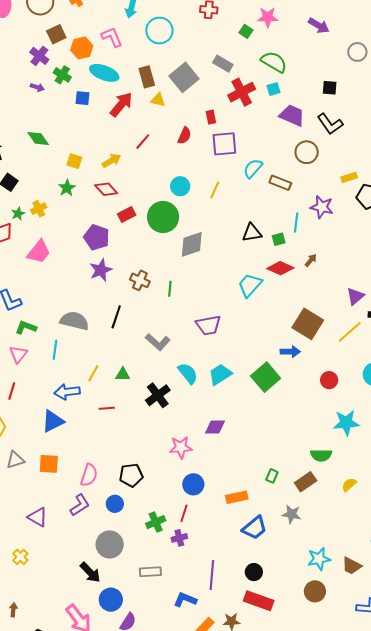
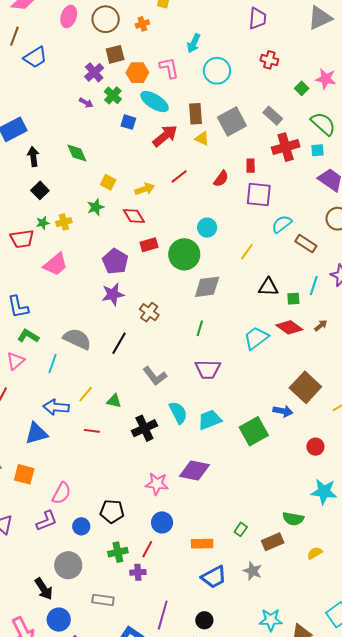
yellow line: (215, 190) -> (247, 252), moved
green line: (170, 289) -> (200, 328), moved
purple diamond: (215, 427) -> (194, 470), size x1.4
black pentagon: (131, 475) -> (112, 511), moved

